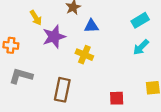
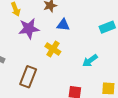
cyan arrow: (141, 47) -> (90, 61), moved

